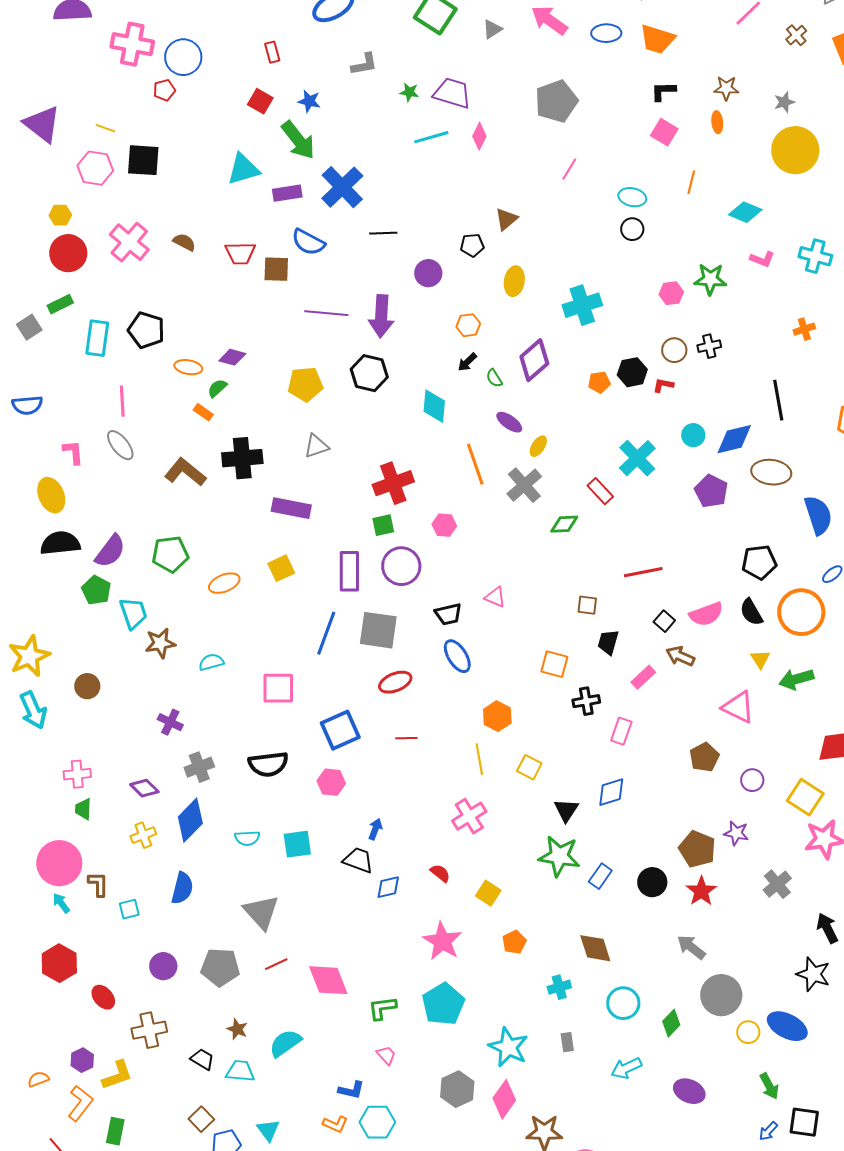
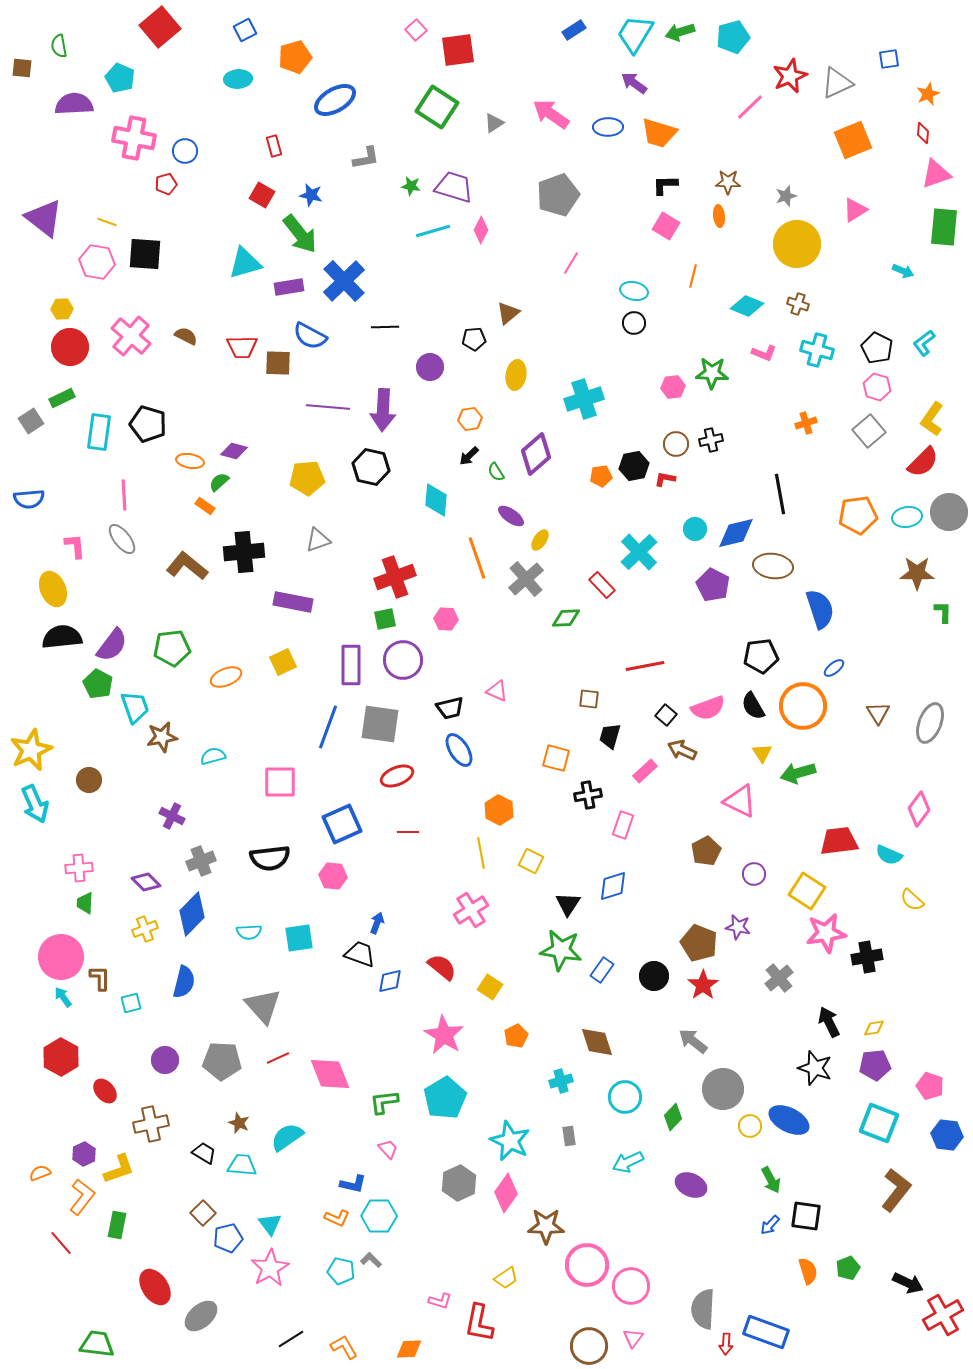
brown cross: (796, 35) -> (798, 304), moved, turned -30
blue circle: (183, 57) -> (185, 151), size x0.7
red semicircle: (440, 873) -> (442, 967), size x1.4

